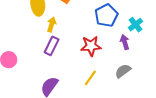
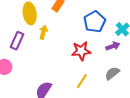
purple arrow: (125, 42) -> (113, 46), turned 88
purple rectangle: (52, 46) -> (17, 41), moved

